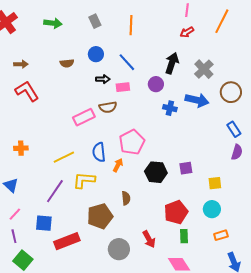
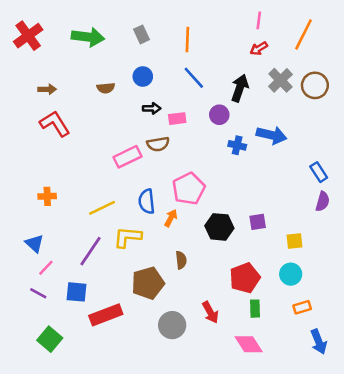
green arrow: (53, 23) -> (88, 37), size x1.4
blue line: (127, 62) -> (194, 78), moved
gray cross: (204, 69) -> (280, 80), moved
brown circle: (231, 92) -> (315, 85), moved
pink line: (15, 214) -> (46, 268), moved
purple line: (14, 236) -> (38, 293), moved, turned -48

